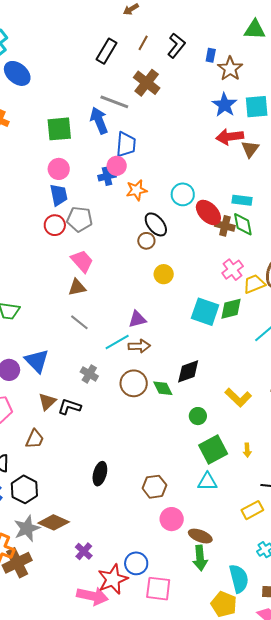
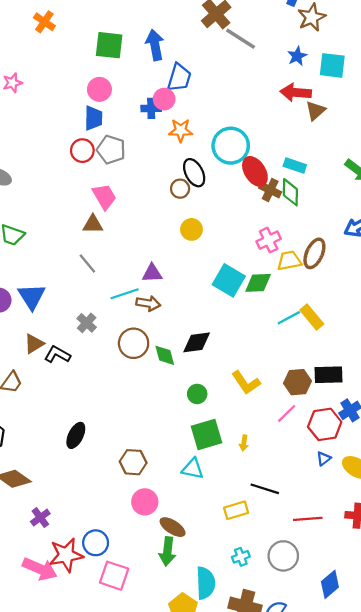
gray line: (114, 102) -> (241, 39), moved
blue star: (224, 105) -> (297, 56), size x0.7
cyan circle: (183, 194) -> (231, 146), size x1.4

